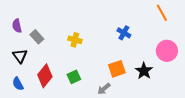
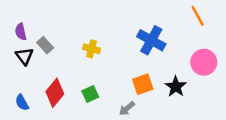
blue cross: (124, 33) -> (151, 40), size x1.6
black triangle: (20, 56) -> (24, 56), moved

